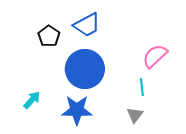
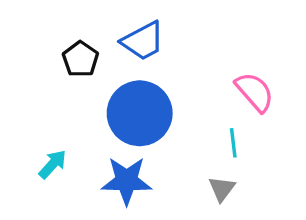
pink semicircle: (155, 56) -> (255, 92), turned 92

